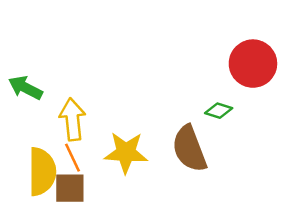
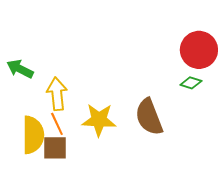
green diamond: (219, 111) -> (191, 83), moved

